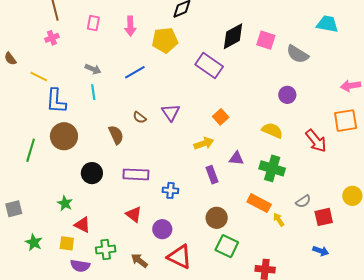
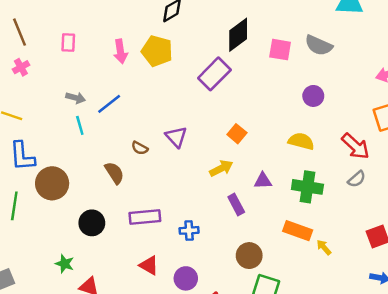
pink arrow: (130, 26) -> (120, 51), moved
yellow pentagon: (165, 40) -> (157, 51), turned 30
pink square: (266, 40) -> (280, 50), moved
purple rectangle: (209, 66) -> (214, 74), turned -72
blue line: (135, 72) -> (109, 104), moved
blue L-shape: (56, 101) -> (22, 156), moved
gray semicircle: (303, 201) -> (357, 179), moved

